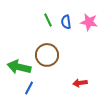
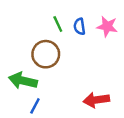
brown circle: (47, 55) -> (46, 54), moved
red arrow: (80, 83) -> (96, 100), size x1.5

